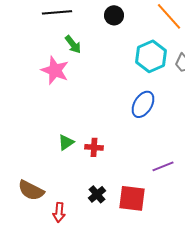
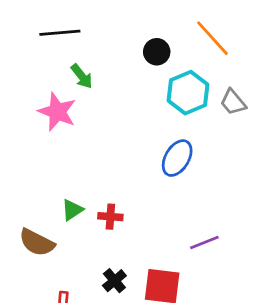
black circle: (114, 15) -> (157, 52), moved
brown semicircle: (31, 190) -> (37, 243), moved

